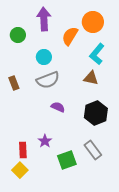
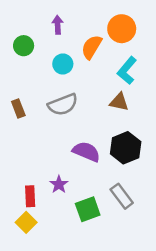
purple arrow: (44, 19) -> (58, 25), size x0.6
cyan circle: (44, 57) -> (63, 64), moved
purple semicircle: (58, 107) -> (86, 152), moved, size x1.5

